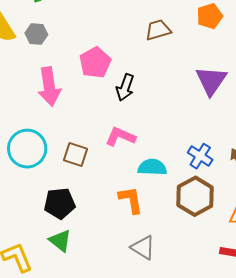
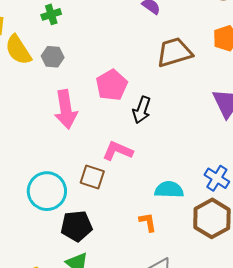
brown trapezoid: (158, 30) -> (174, 52), size x1.4
pink L-shape: (120, 137) -> (118, 151), moved
cyan circle: (27, 149) -> (47, 191), moved
orange L-shape: (131, 200) -> (148, 222), size x0.7

